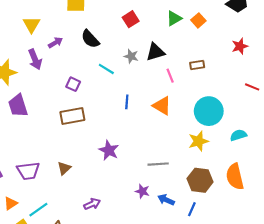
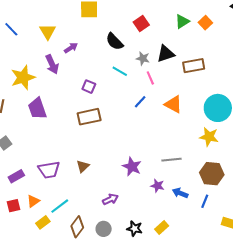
black semicircle: (90, 39) -> (115, 42), moved
brown rectangle: (197, 65) -> (194, 66), moved, size x1.5
pink line: (170, 76) -> (150, 78), moved
blue line: (127, 102) -> (140, 102), turned 40
yellow star: (198, 141) -> (209, 137), turned 30
purple star: (109, 150) -> (132, 167), moved

